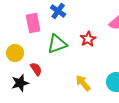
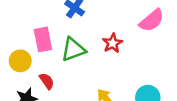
pink rectangle: (33, 23) -> (43, 39), moved

